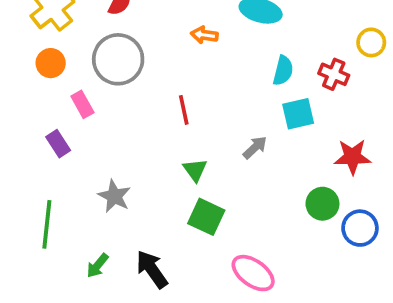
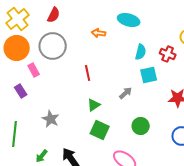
orange circle: (51, 63) -> (17, 48), size x1.6
green triangle: (195, 170) -> (94, 105), turned 32
green circle: (322, 204) -> (141, 126), moved

